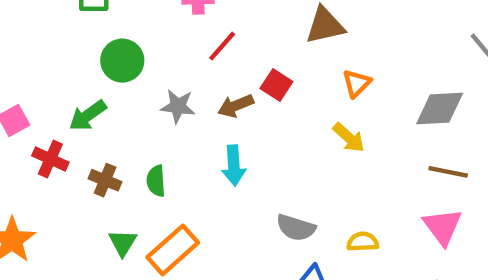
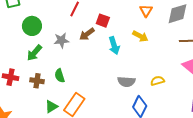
orange triangle: (357, 83) -> (146, 11), moved
green arrow: (88, 116) -> (34, 53), moved
cyan arrow: (234, 165) -> (114, 46), moved
green triangle: (123, 243) -> (51, 107), turned 40

